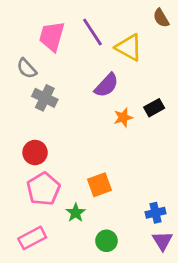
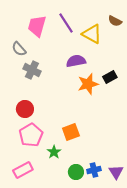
brown semicircle: (161, 18) -> (115, 21), moved, turned -32
purple semicircle: (106, 85) -> (76, 61), turned -144
orange star: (123, 117) -> (88, 84), size x1.5
blue cross: (156, 213) -> (94, 170), moved

